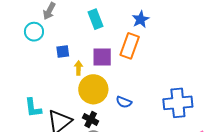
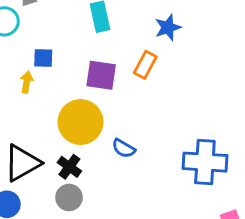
orange rectangle: (130, 46) -> (145, 65), size x0.7
yellow arrow: (78, 68) -> (27, 82), moved

